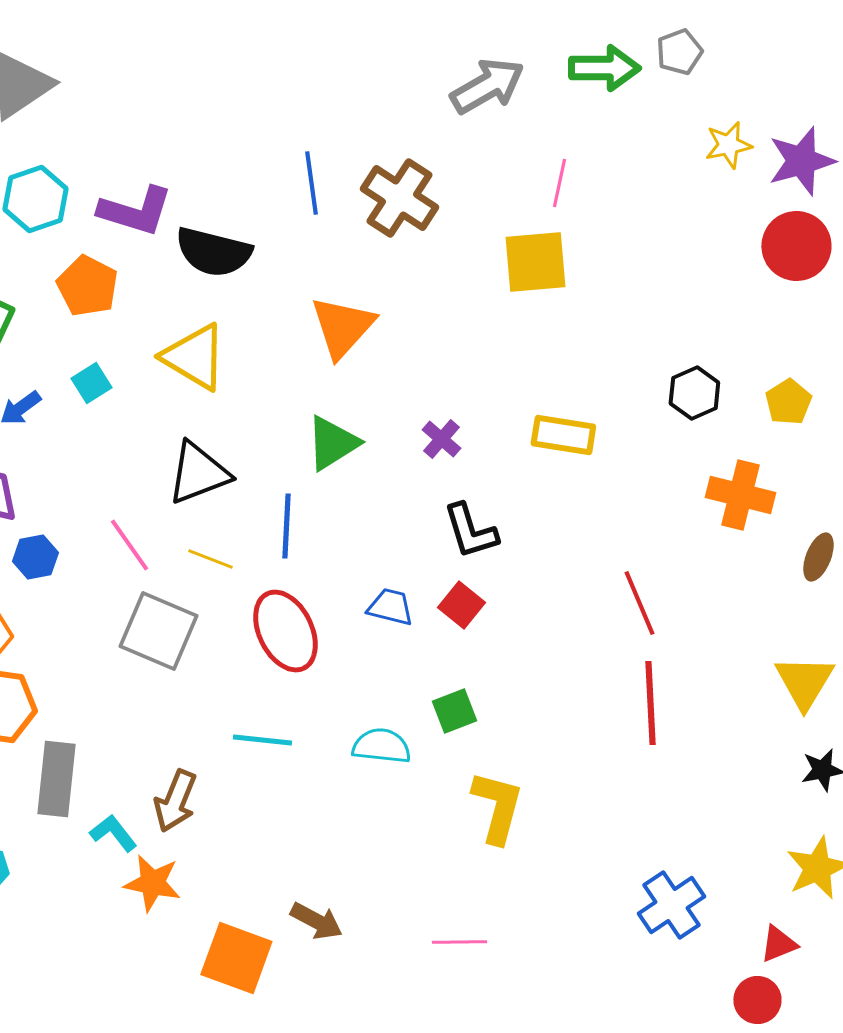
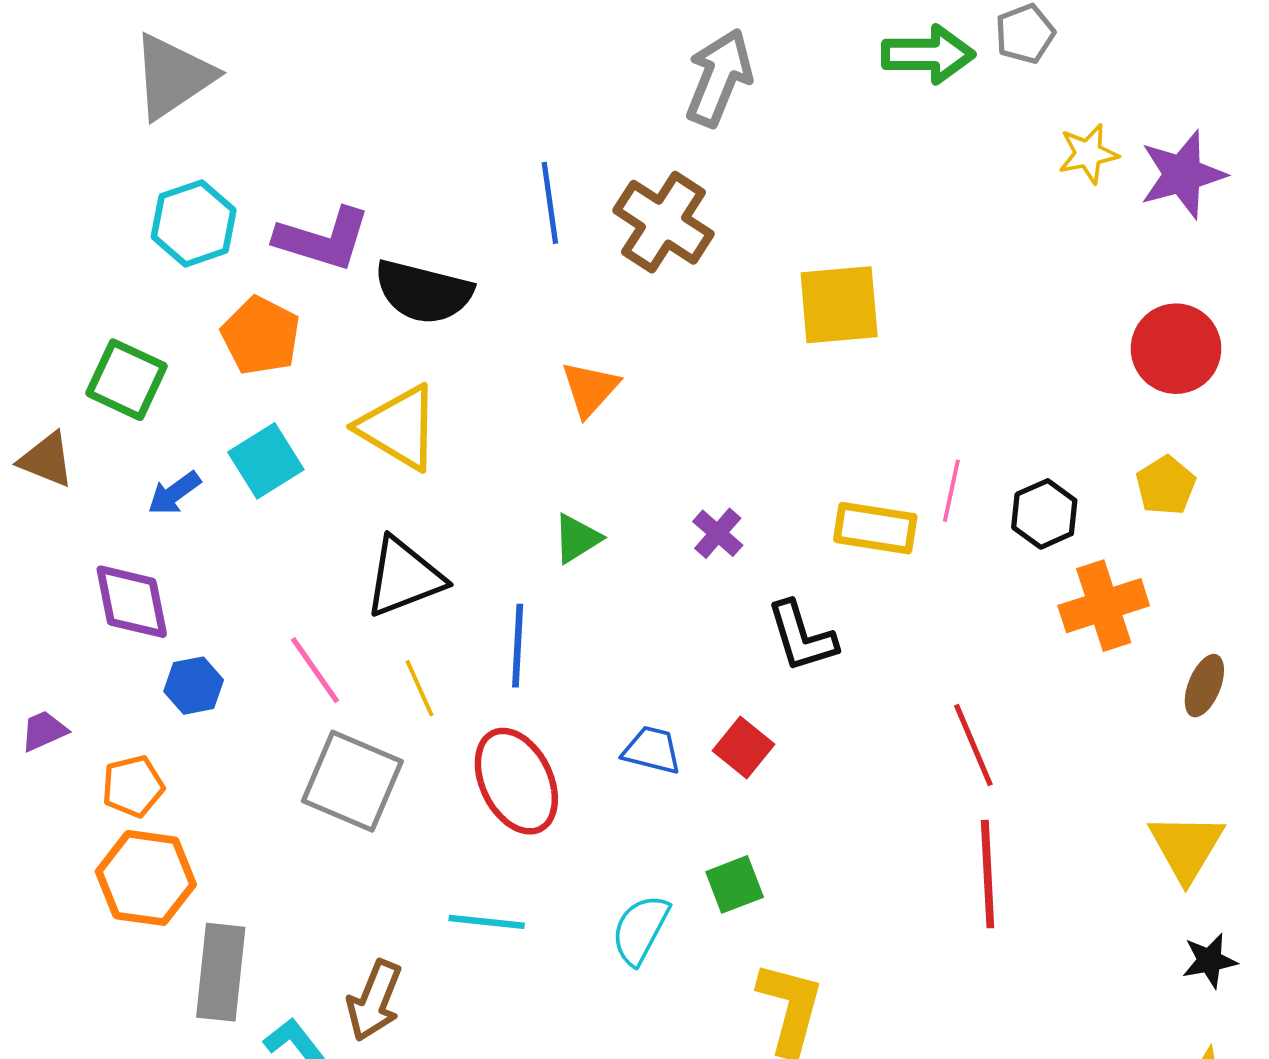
gray arrow: (487, 86) -> (719, 78), moved, turned -38
pink line: (559, 183) -> (951, 491), moved
red circle: (796, 246) -> (1176, 349), moved
orange triangle: (342, 327) -> (590, 389), size x0.7
cyan square: (91, 383) -> (266, 461), size x1.4
black hexagon: (694, 393) -> (1044, 514), moved
green triangle: (332, 443) -> (577, 538), size x0.7
orange cross: (740, 495) -> (1104, 606), turned -32
black L-shape: (470, 531) -> (802, 637), moved
yellow line: (210, 559) -> (420, 688), turned 45
cyan semicircle: (381, 746) -> (640, 930), turned -68

